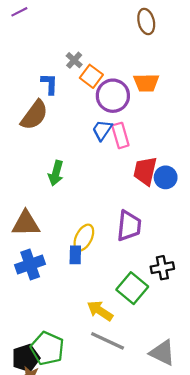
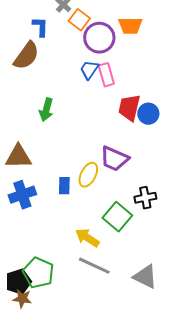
purple trapezoid: (129, 226) -> (114, 159), turned 108
yellow ellipse: (84, 238) -> (88, 175), moved

